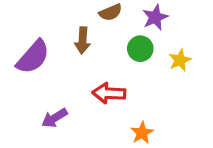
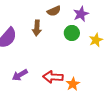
red arrow: (109, 93) -> (53, 77), moved

